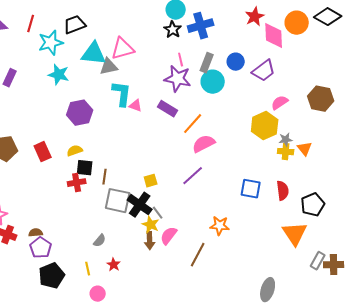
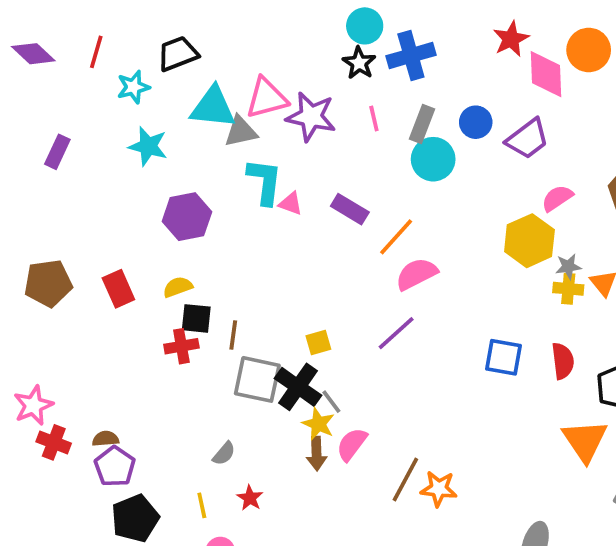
cyan star: (51, 43) -> (133, 87), size x0.7
purple star: (178, 79) -> (311, 117), moved
orange star: (220, 226) -> (439, 489), moved

